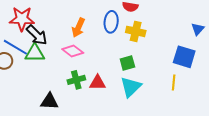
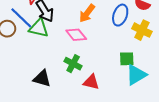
green cross: (76, 80) -> (73, 64), turned 30
red triangle: (97, 83) -> (91, 82), moved
cyan triangle: (131, 87) -> (136, 75), moved

